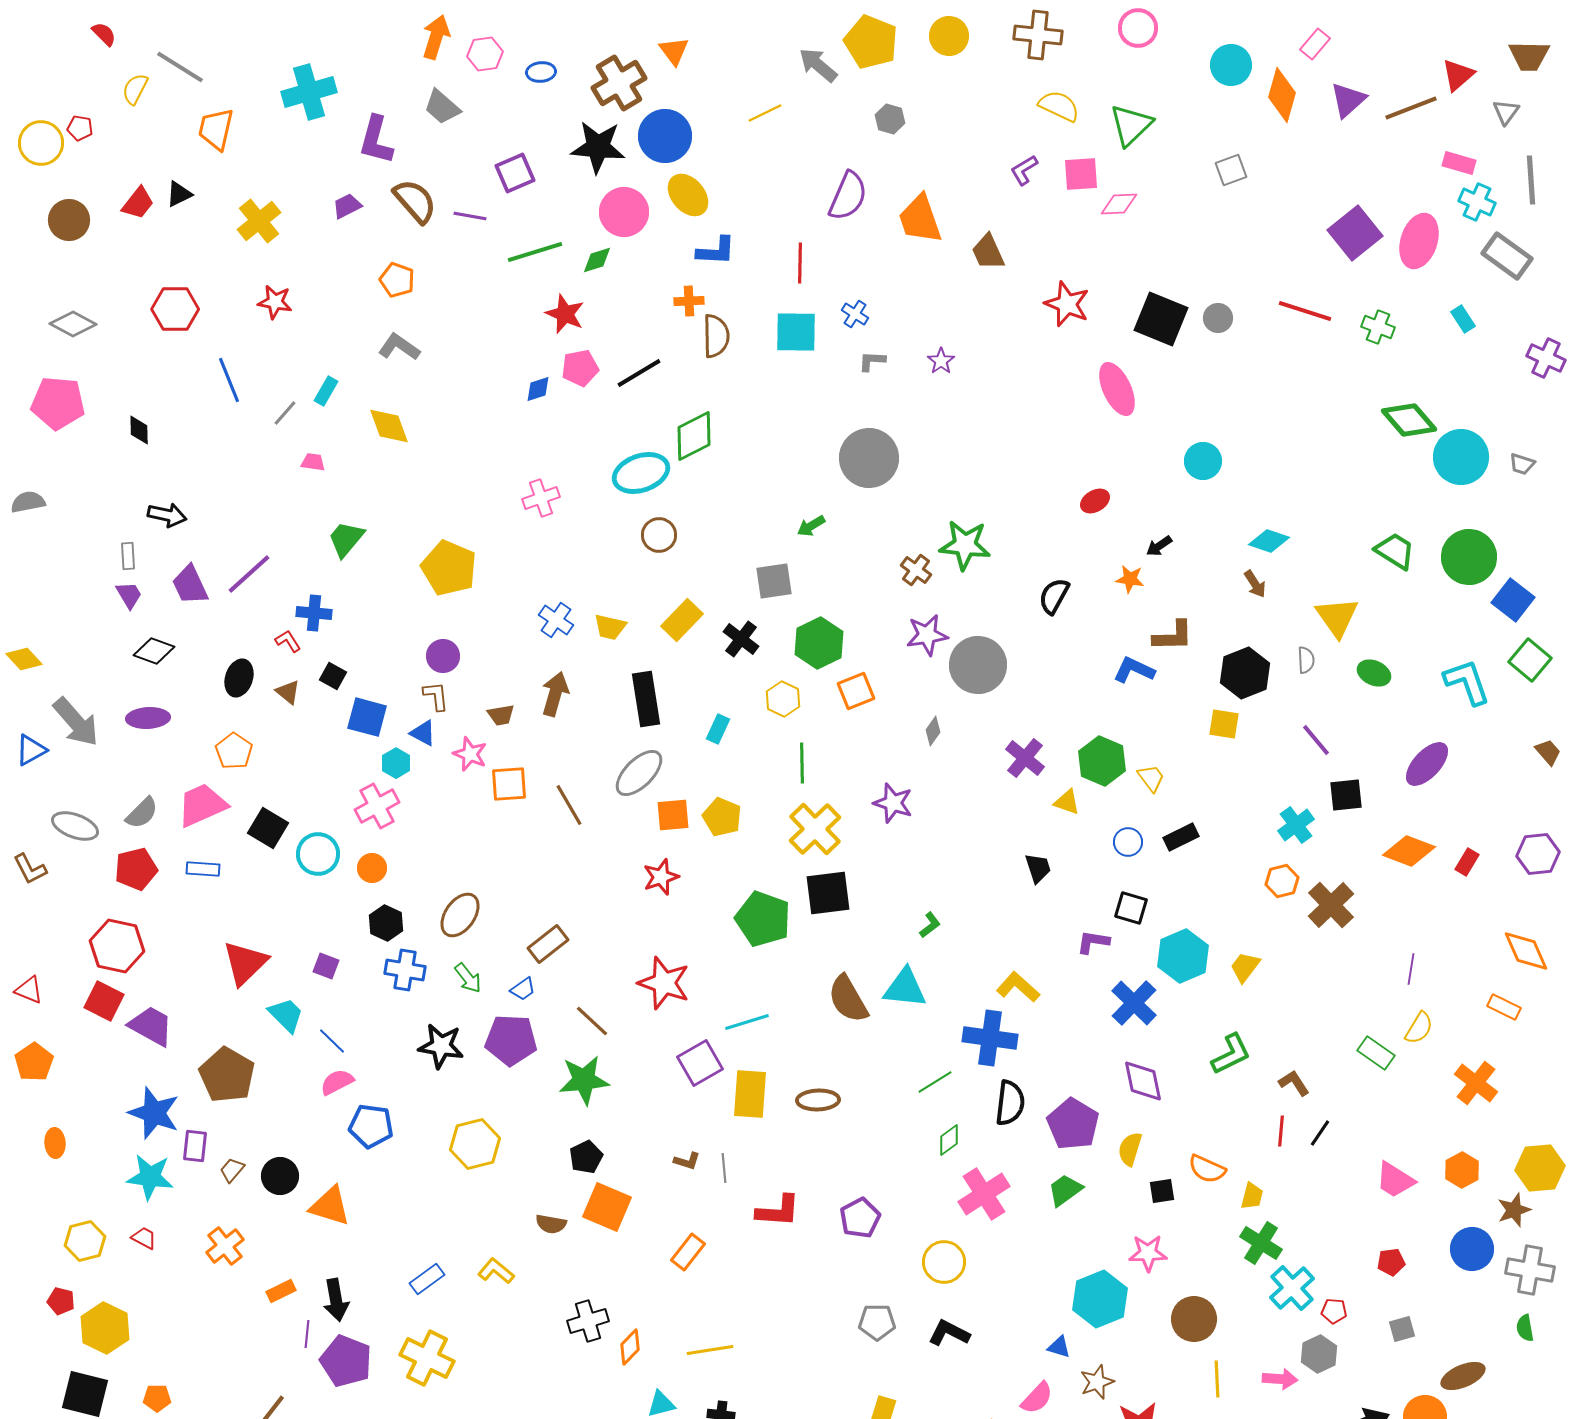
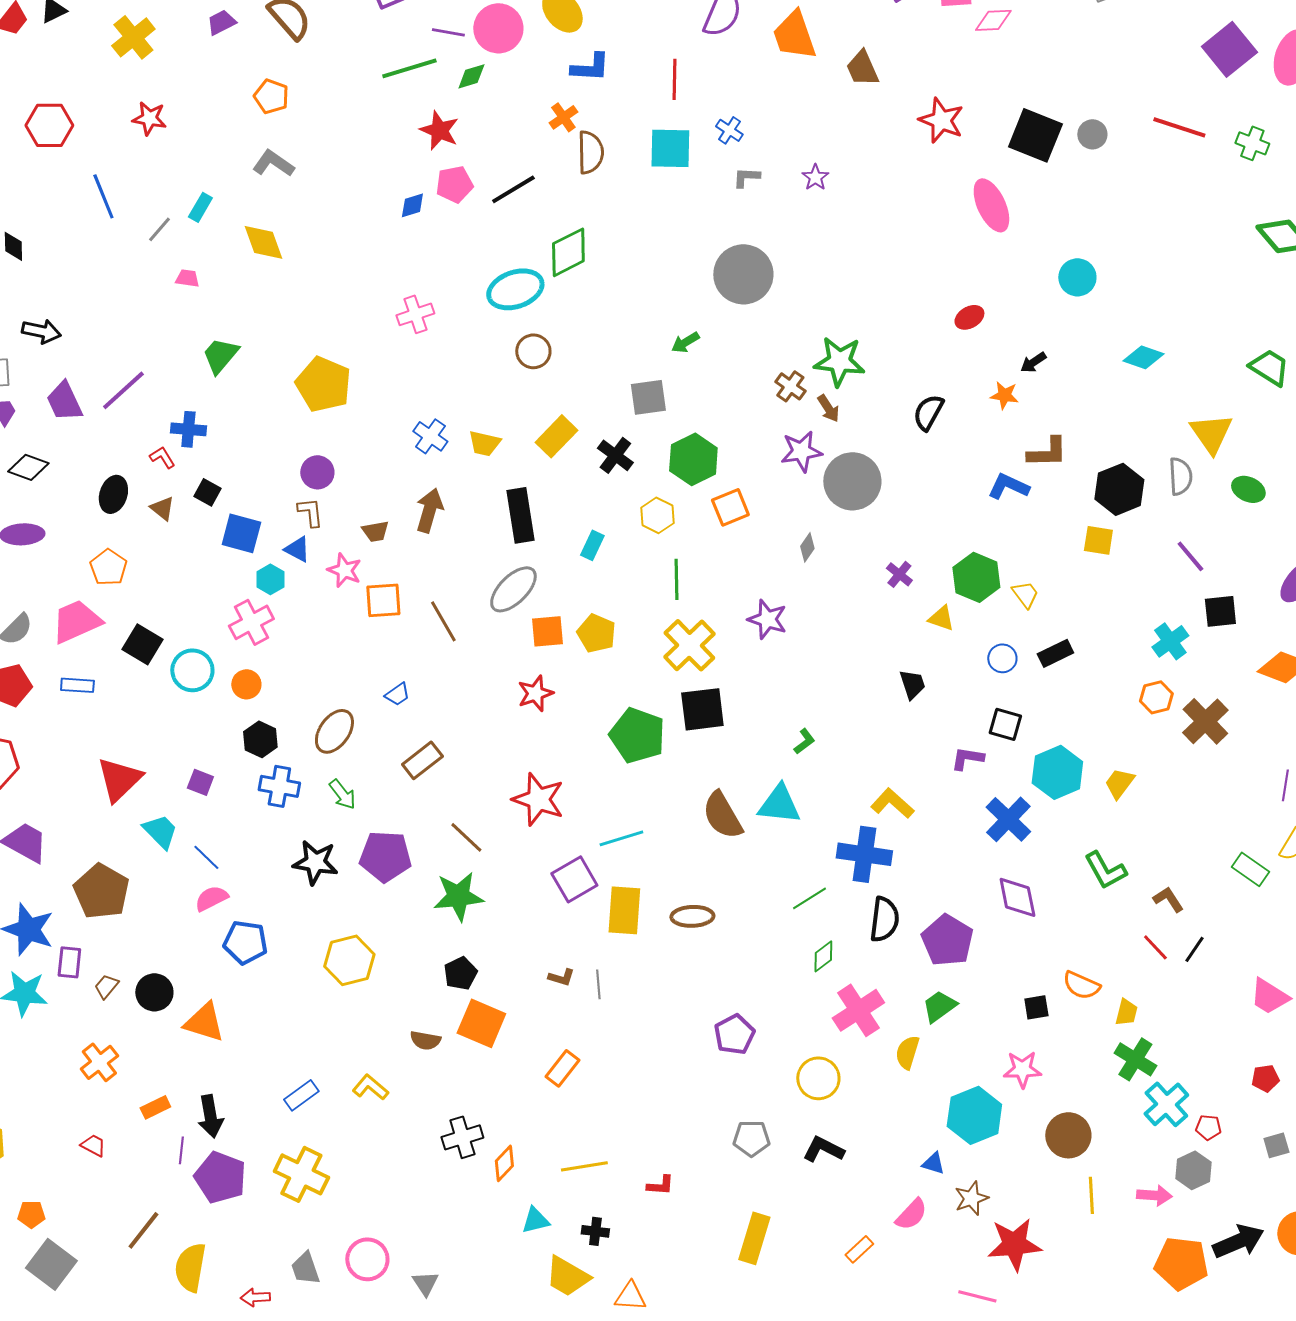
purple line: (470, 216) -> (448, 32), moved
orange cross: (689, 301) -> (563, 117), turned -32
brown arrow: (1255, 584) -> (828, 408), moved
gray semicircle: (1306, 660) -> (1180, 476), size x1.4
purple cross: (1025, 758) -> (899, 574), size x0.7
blue trapezoid: (523, 989) -> (397, 694), moved
green L-shape: (1231, 1054) -> (1105, 870), turned 87
red line: (1281, 1131) -> (1155, 947), turned -48
yellow semicircle: (1130, 1149) -> (907, 1052), moved
red L-shape: (778, 1211) -> (660, 1185), moved, size x0.6
red trapezoid: (144, 1238) -> (93, 1145), moved

